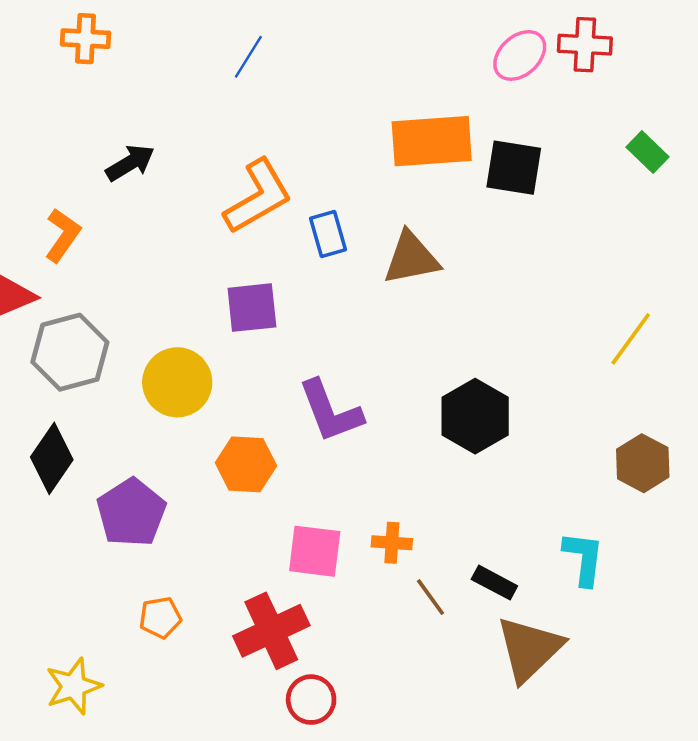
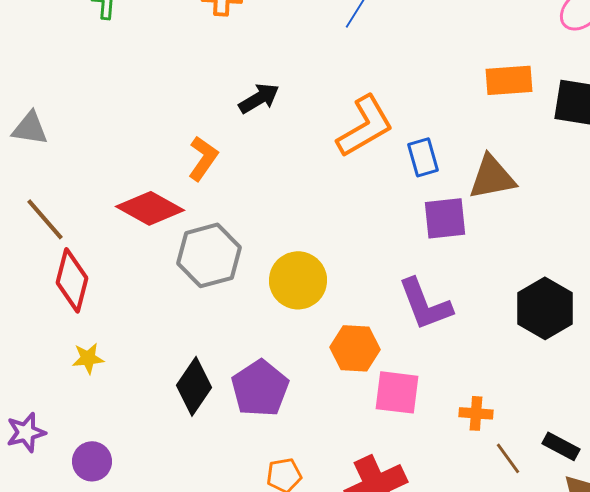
orange rectangle: (432, 141) -> (509, 80), size x0.7
purple square: (252, 308) -> (445, 218), moved
black diamond: (52, 458) -> (194, 386), moved
pink square: (315, 551) -> (397, 392), moved

